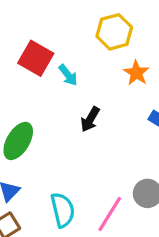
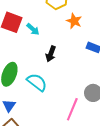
cyan semicircle: (63, 210) -> (37, 82), moved, turned -30

